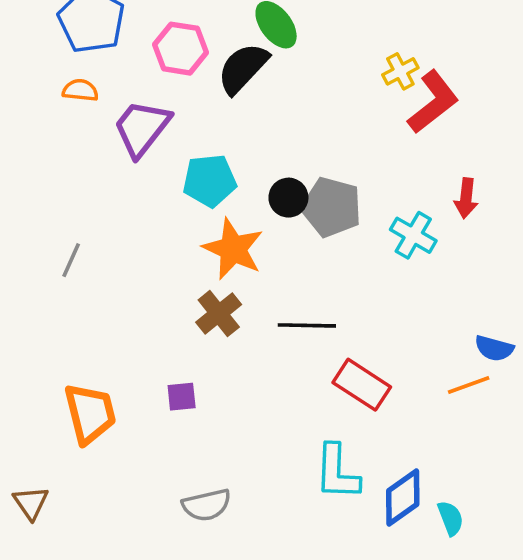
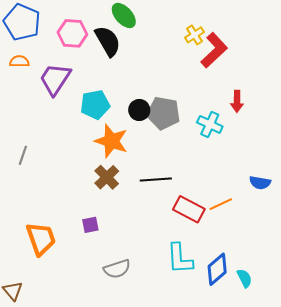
black semicircle: (243, 68) -> (108, 41), turned 112
orange line: (469, 385) -> (221, 204), moved
gray semicircle: (207, 505) -> (117, 269), moved

